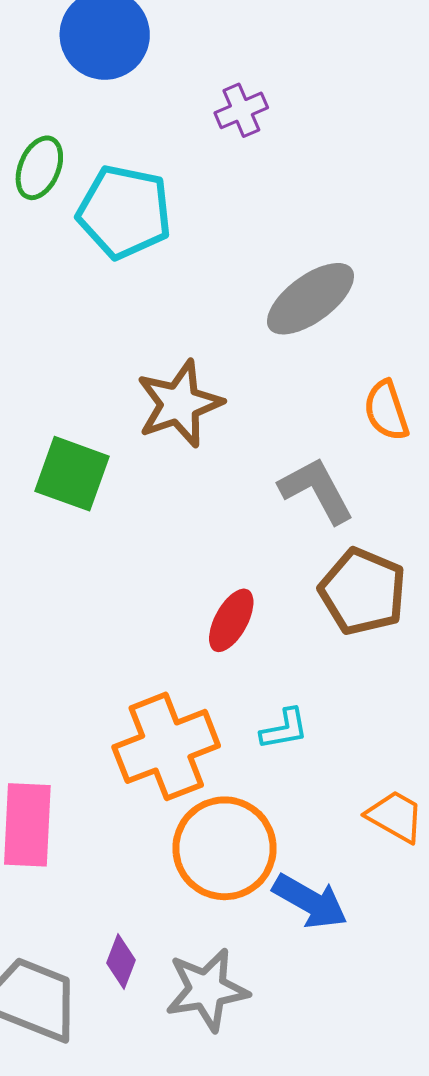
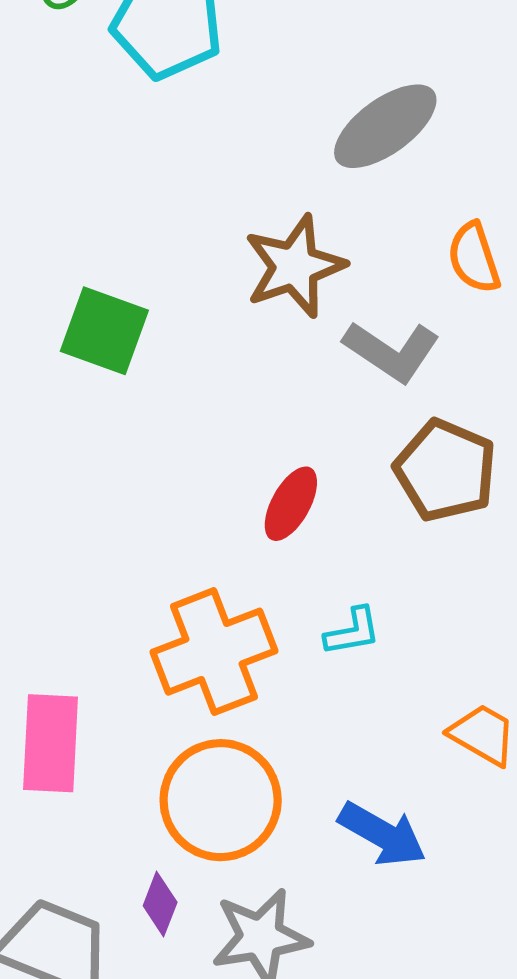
brown star: (179, 404) -> (295, 266), moved
gray L-shape: (316, 490) -> (392, 351), turned 152
orange circle: (225, 848) -> (221, 800), moved

